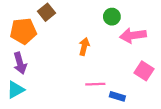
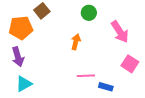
green circle: (112, 17) -> (89, 13), moved
pink arrow: (133, 35) -> (120, 32), turned -115
cyan triangle: (16, 90) -> (24, 84), moved

